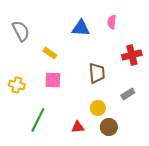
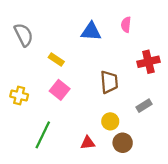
pink square: (53, 80) -> (60, 90), turned 36

